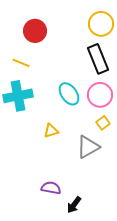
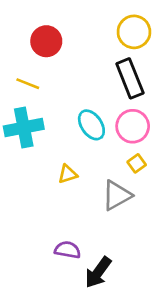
black arrow: (74, 205) -> (98, 272), size x1.4

